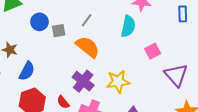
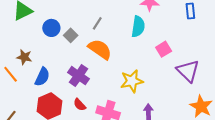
gray square: (59, 31) -> (71, 35), turned -32
purple cross: (83, 81) -> (78, 76), moved

